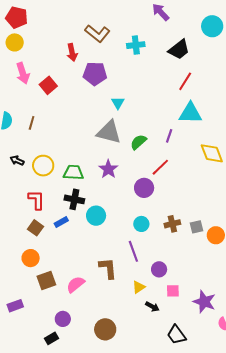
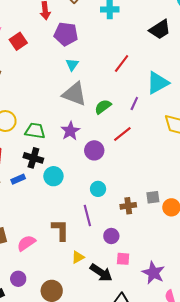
black trapezoid: (179, 49) -> (160, 30), moved
red line: (185, 81) -> (122, 63), moved
cyan triangle: (118, 103) -> (72, 65), moved
cyan triangle: (190, 113) -> (158, 83), turned -35
purple circle: (144, 188) -> (94, 150), moved
brown cross: (172, 224) -> (128, 206), moved
yellow triangle: (139, 287) -> (78, 257), moved
black arrow: (152, 307) -> (101, 273), size x1.6
purple circle: (63, 319) -> (18, 279), moved

